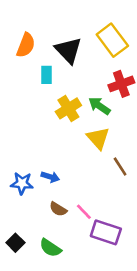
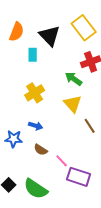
yellow cross: (68, 108) -> (35, 93), moved
blue arrow: (50, 177) -> (36, 126), moved
brown semicircle: (58, 209) -> (41, 150), moved
green semicircle: (50, 248) -> (36, 189), size x1.4

